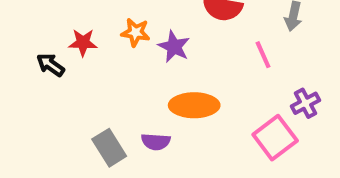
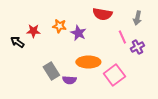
purple cross: (305, 103) -> (137, 47), moved
pink square: (275, 138) -> (114, 75), moved
gray rectangle: (109, 148) -> (51, 71), moved

